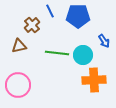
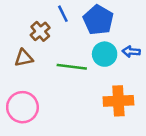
blue pentagon: (78, 16) -> (98, 20), turned 30
blue arrow: (104, 41) -> (131, 52), turned 128
cyan circle: (83, 55) -> (105, 54), moved

